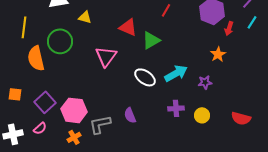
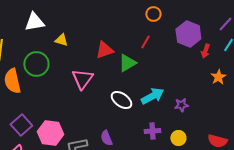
red line: (166, 10) -> (145, 42), moved
red triangle: (128, 27) -> (104, 50), turned -42
orange star: (218, 54) -> (218, 77), moved

